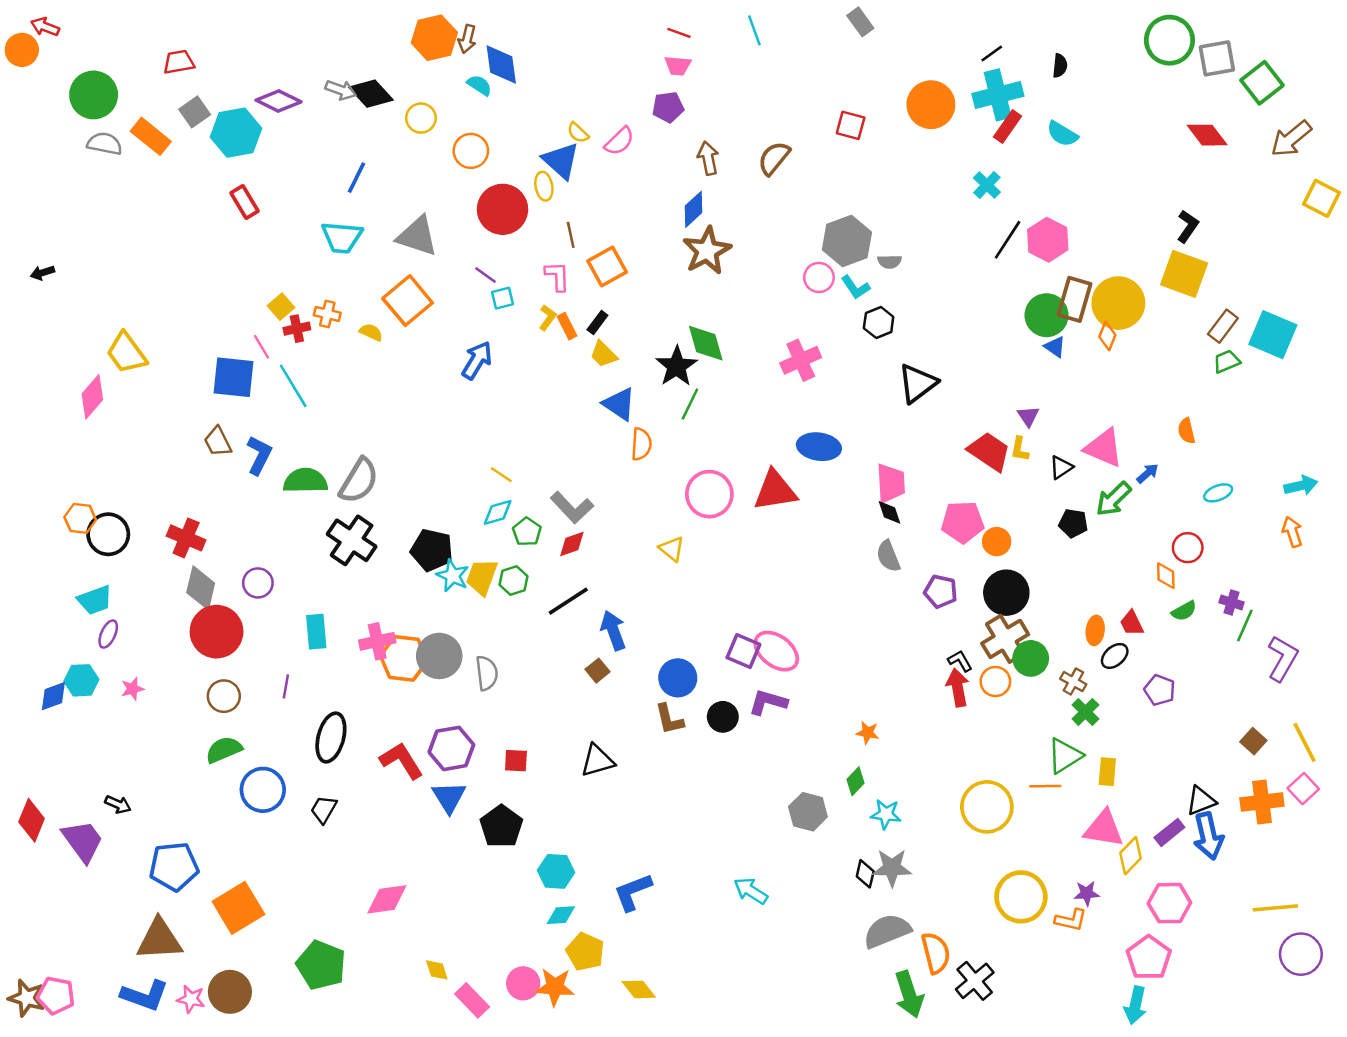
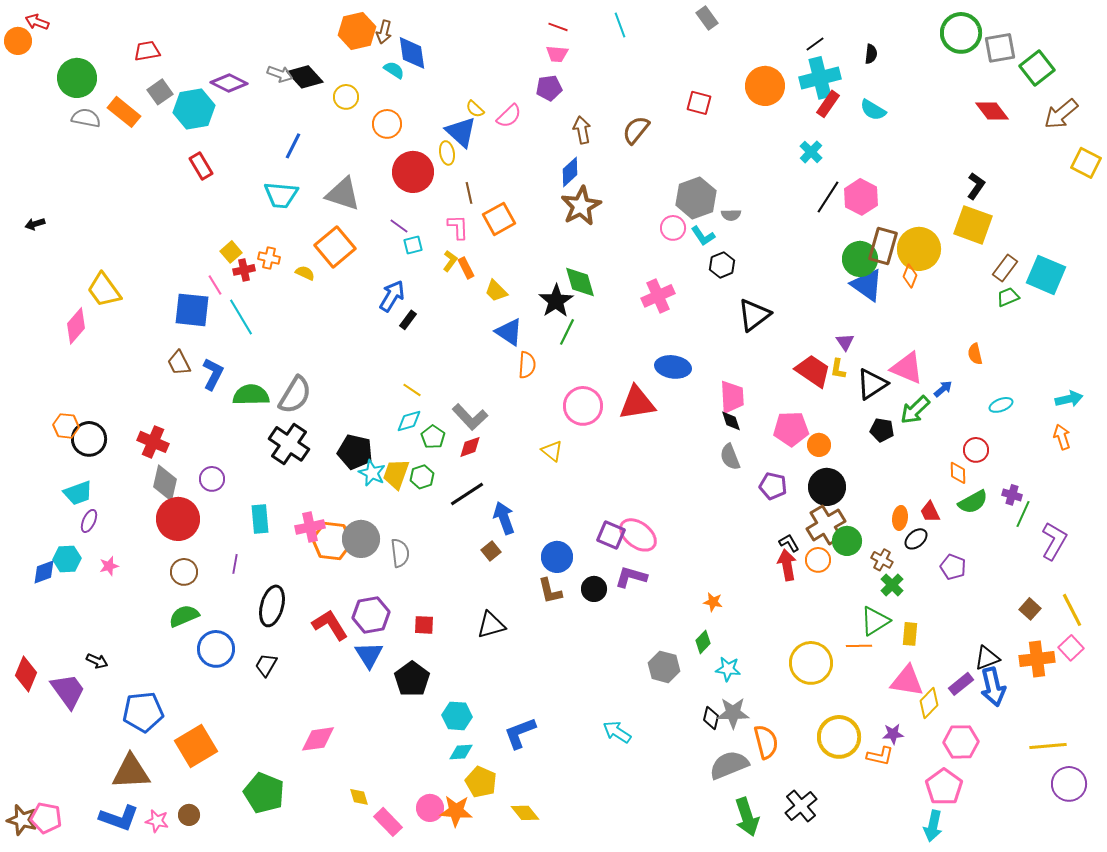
black rectangle: (597, 323) -> (408, 320), moved
blue triangle: (1055, 347) -> (867, 285), size x1.8
black triangle: (1061, 467) -> (872, 384), size x1.6
green semicircle: (1184, 611) -> (973, 502), size x1.4
orange semicircle: (936, 953) -> (766, 742), moved
brown circle: (230, 992) -> (189, 815), size x0.6

